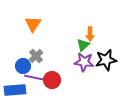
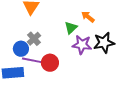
orange arrow: (90, 34) -> (88, 17), turned 128
green triangle: (83, 45) -> (71, 28), moved

